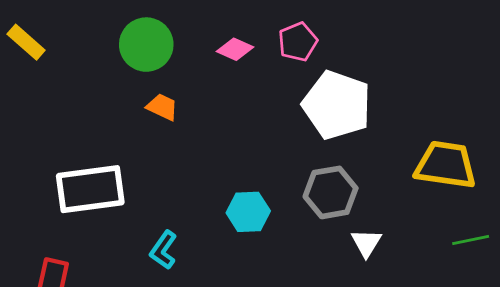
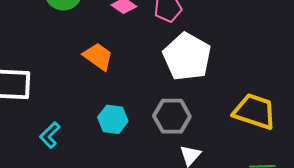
orange trapezoid: (162, 107) -> (98, 56), moved, size x1.4

